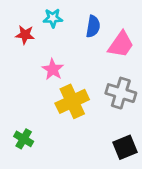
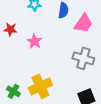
red star: (25, 35) -> (10, 29), moved
yellow cross: (72, 101) -> (40, 86), moved

